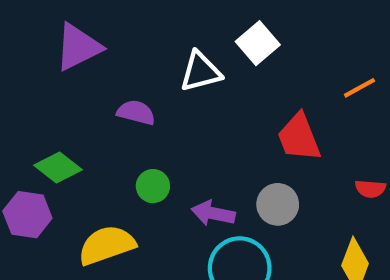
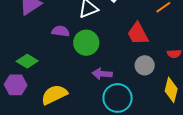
green circle: (153, 186) -> (86, 43), moved, size x1.6
gray circle: (278, 204) -> (145, 65), moved

